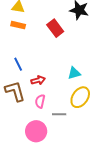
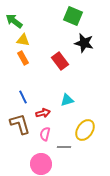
orange rectangle: (18, 25) -> (23, 58), turned 48
cyan triangle: (74, 73) -> (67, 100), moved

